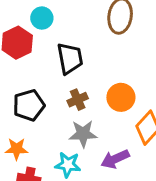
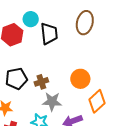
black trapezoid: (70, 58) -> (49, 34), moved
brown cross: (78, 100) -> (41, 82), moved

